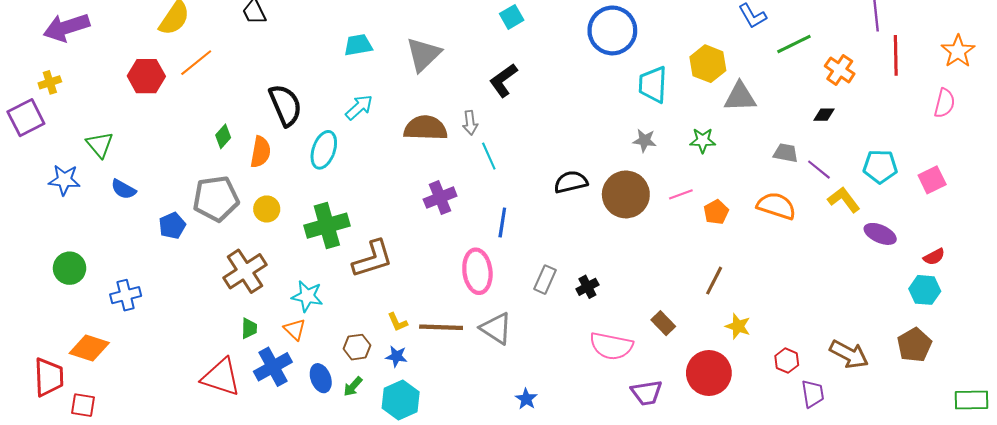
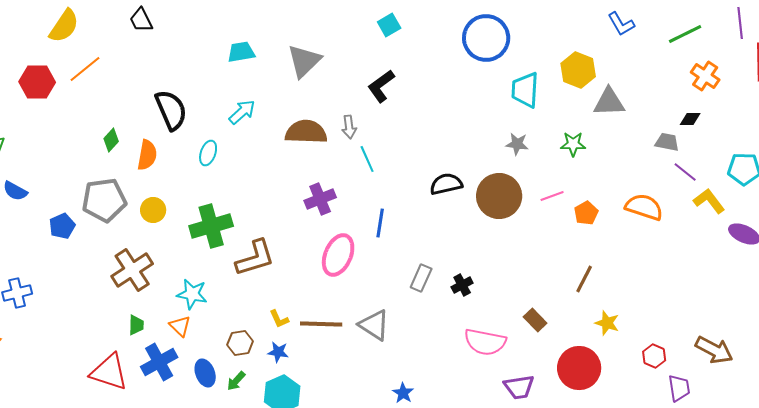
green line: (794, 44) -> (685, 34), moved
cyan ellipse: (324, 150) -> (208, 153), size x0.7
gray trapezoid: (786, 153) -> (667, 142), moved
pink ellipse: (477, 271) -> (338, 255), moved, turned 30

